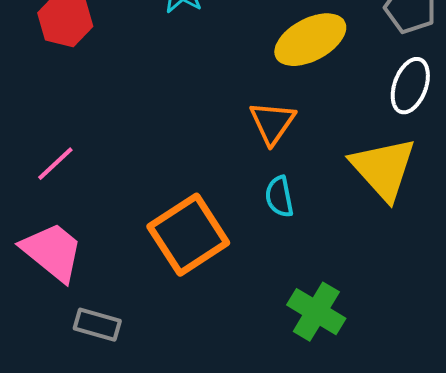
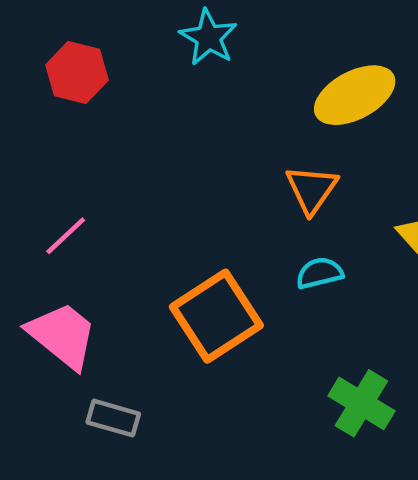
cyan semicircle: (279, 197) -> (320, 273), turned 87

